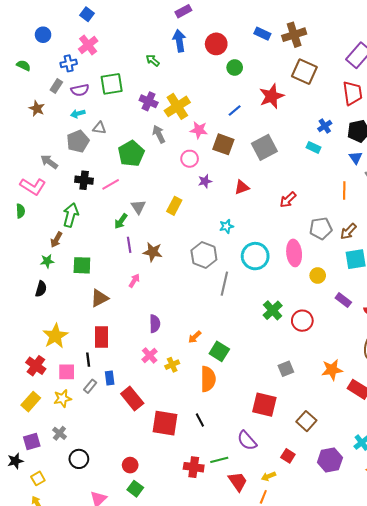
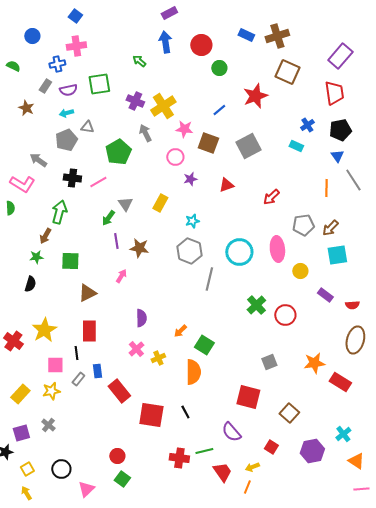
pink cross: (88, 45) -> (76, 46), turned 30
cyan star: (226, 226) -> (192, 221), moved
red cross: (36, 366) -> (13, 341), moved
black circle: (79, 459) -> (61, 469), moved

